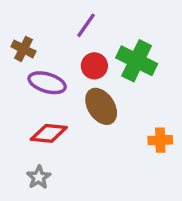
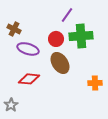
purple line: (86, 25) -> (67, 15), moved
green cross: (137, 61) -> (81, 36), turned -30
gray star: (39, 177) -> (11, 105), moved

